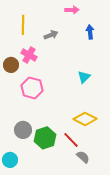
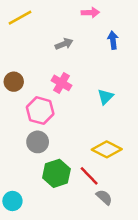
yellow line: (23, 25) -> (20, 18), moved, turned 60
pink cross: (29, 55) -> (61, 83), moved
gray circle: (23, 130) -> (38, 142), moved

